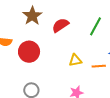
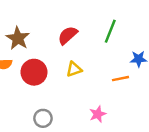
brown star: (32, 16) -> (18, 38), moved
yellow triangle: (75, 60) -> (74, 69), moved

